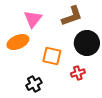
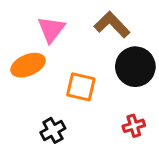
brown L-shape: (72, 16) -> (112, 25), turned -115
red cross: (78, 73) -> (134, 126), moved

